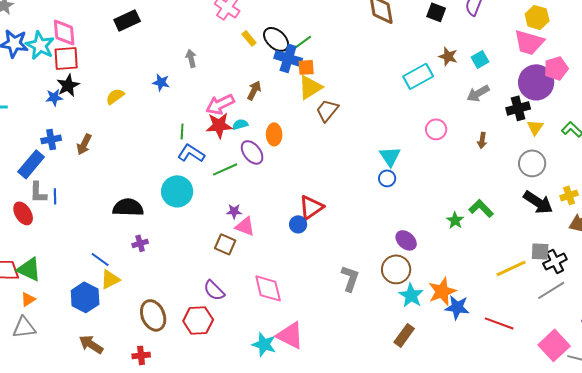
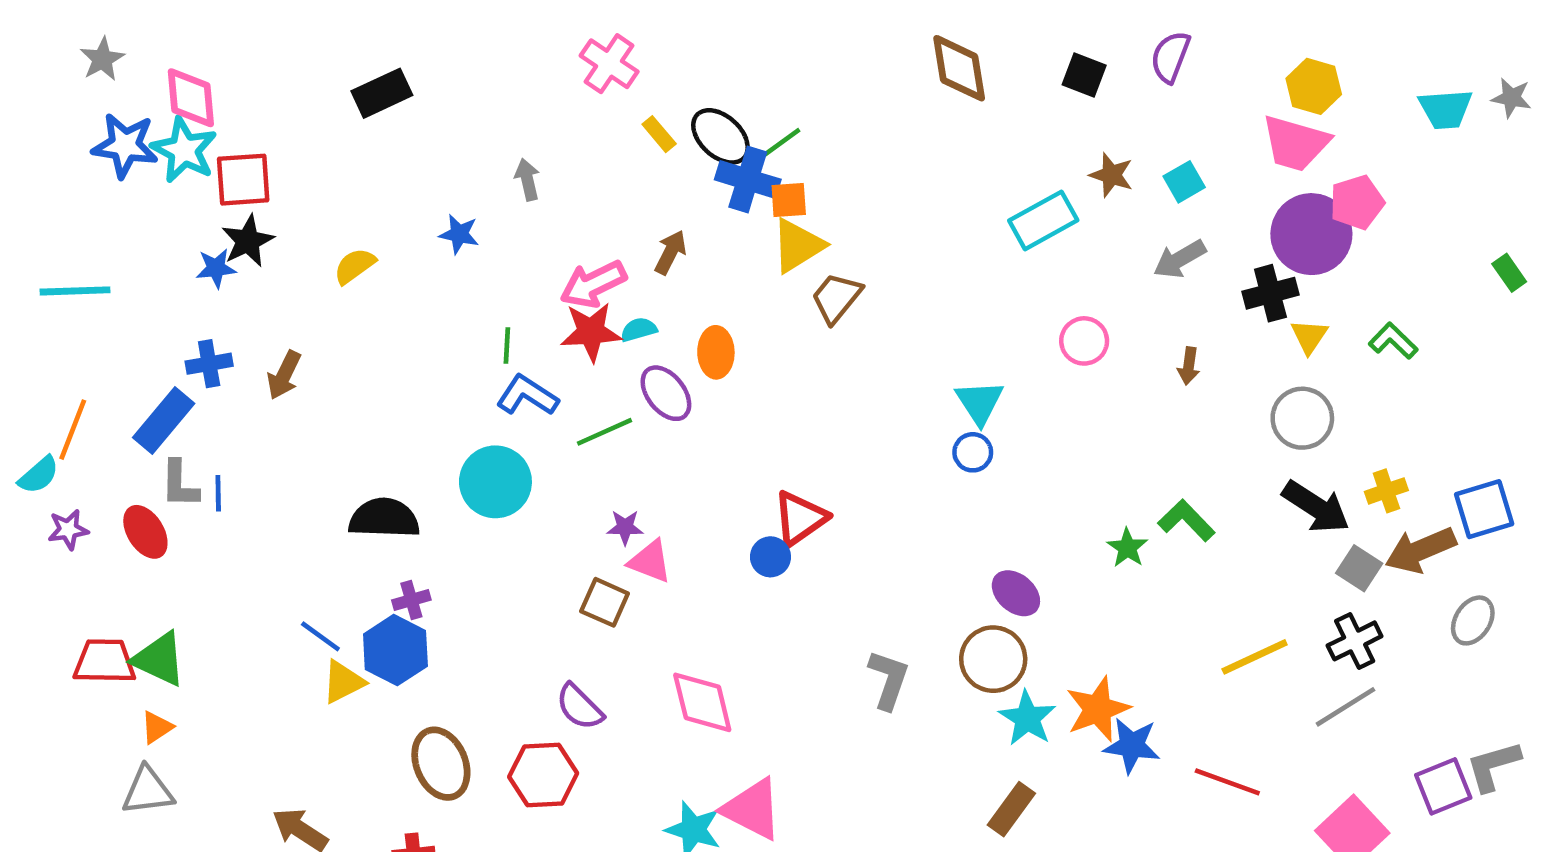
pink diamond: (64, 32) -> (191, 98), moved
gray square: (540, 251) -> (1359, 568), moved, turned 30
blue hexagon: (85, 297) -> (395, 650), moved

